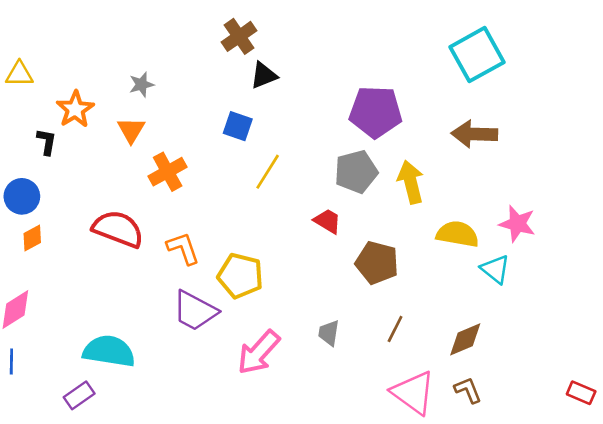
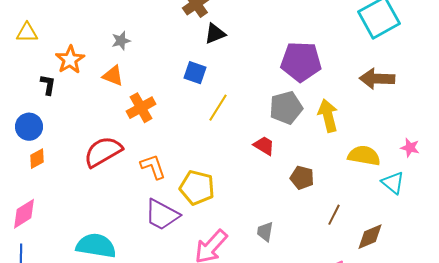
orange triangle: (131, 130) -> (113, 76), turned -40
pink star: (517, 224) -> (410, 148), size x0.7
red semicircle: (118, 229) -> (103, 152), turned -51
brown pentagon: (377, 263) -> (302, 178), size x0.7
brown line: (395, 329) -> (334, 215), moved

